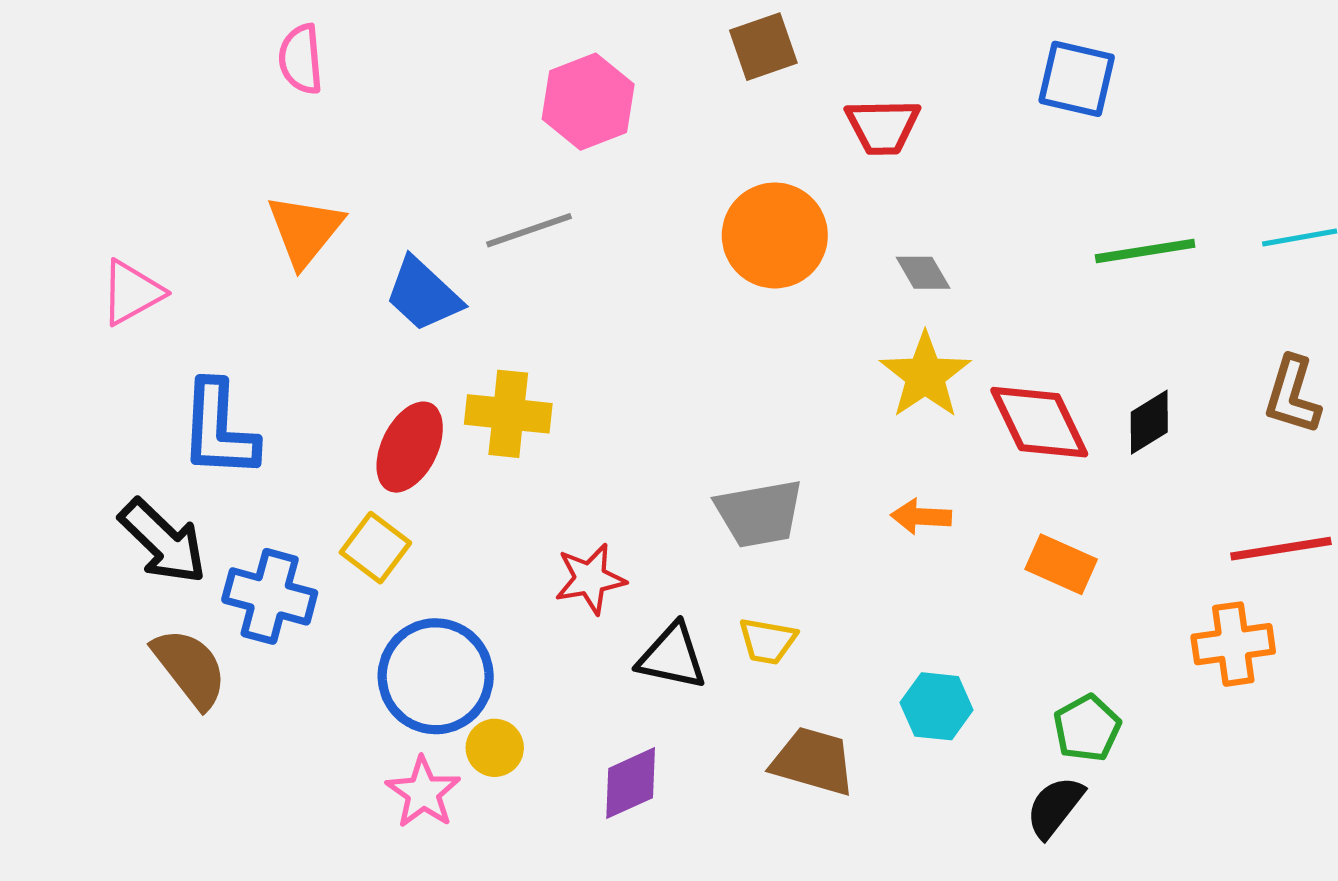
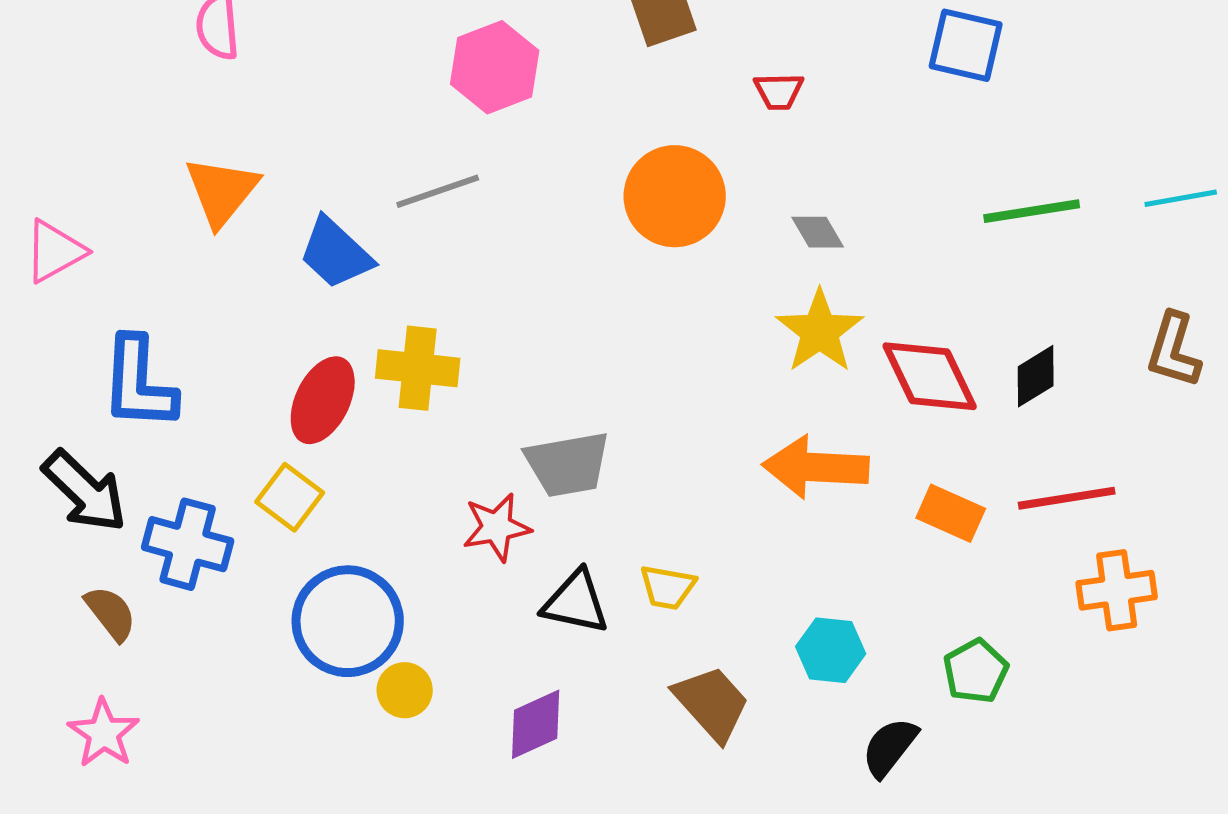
red trapezoid: (883, 127) -> (779, 91), size x0.7
gray trapezoid: (759, 513) -> (568, 464), moved
orange arrow: (921, 517) -> (816, 467), size x1.8
red line: (1281, 549) -> (1067, 498), moved
brown semicircle: (190, 668) -> (111, 613), size x0.7
brown trapezoid: (813, 761) -> (712, 703), turned 32
pink star: (423, 792) -> (104, 733), moved
black semicircle: (1055, 807) -> (890, 747), moved

